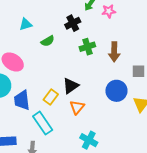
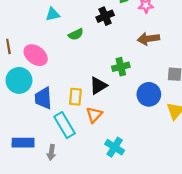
green cross: (87, 47) -> (121, 67), moved
brown arrow: (114, 52) -> (148, 39), moved, turned 78
yellow rectangle: (51, 97) -> (75, 97), turned -35
orange triangle: (77, 107) -> (94, 115), moved

